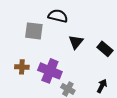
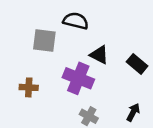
black triangle: (76, 42) -> (99, 55), turned -42
purple cross: (50, 71) -> (78, 78), moved

